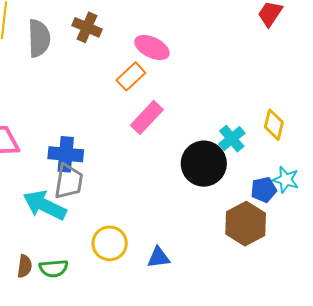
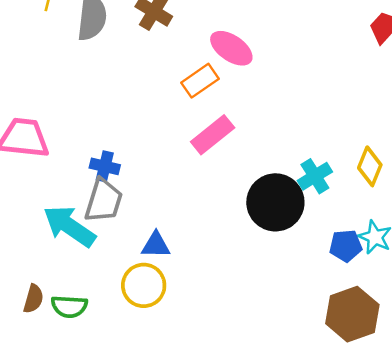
blue cross: (66, 154) -> (105, 166), size x0.7
brown hexagon: (246, 224) -> (352, 314), moved
blue triangle: (159, 257) -> (156, 245), moved

